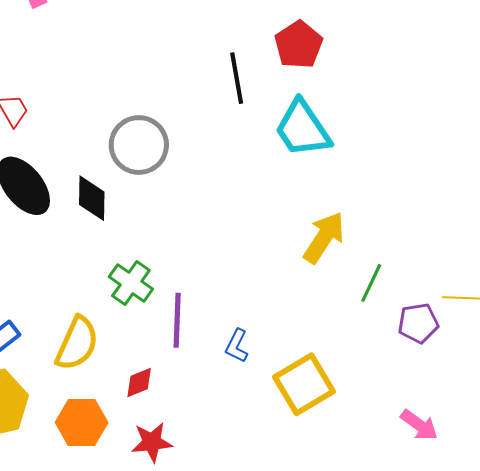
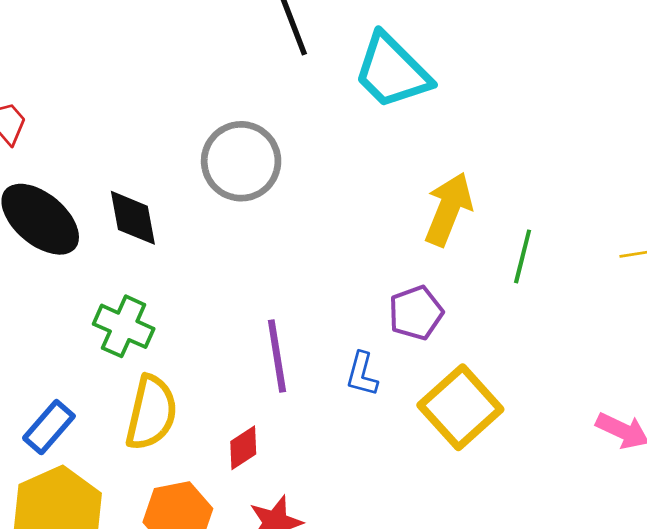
gray circle: (139, 145) -> (241, 161), moved
green cross: (131, 283) -> (124, 326), moved
purple pentagon: (418, 323) -> (416, 313), moved

